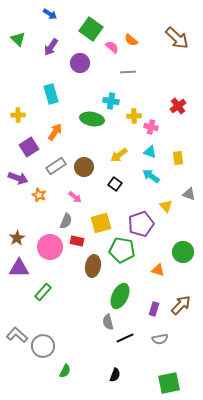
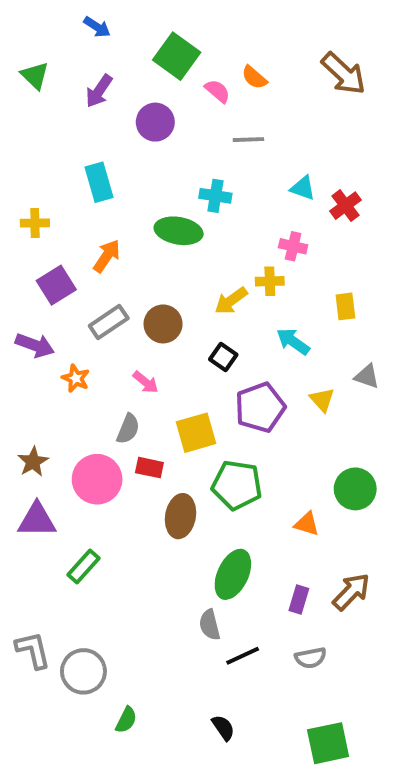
yellow cross: (134, 116) -> (270, 281), moved
cyan triangle: (150, 152) -> (303, 188), moved
purple pentagon: (141, 224) -> (260, 407), moved
gray L-shape: (17, 335) -> (33, 650), turned 35
black semicircle: (115, 375) -> (223, 728), turned -56

